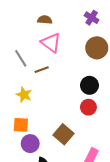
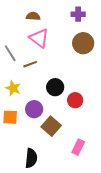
purple cross: (92, 18) -> (78, 14), turned -32
black circle: (89, 85) -> (55, 87), moved
purple circle: (30, 144) -> (34, 109), moved

